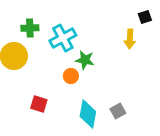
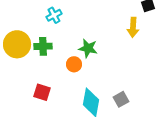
green cross: (30, 28) -> (43, 46), moved
cyan cross: (63, 38) -> (54, 15), moved, size x0.6

